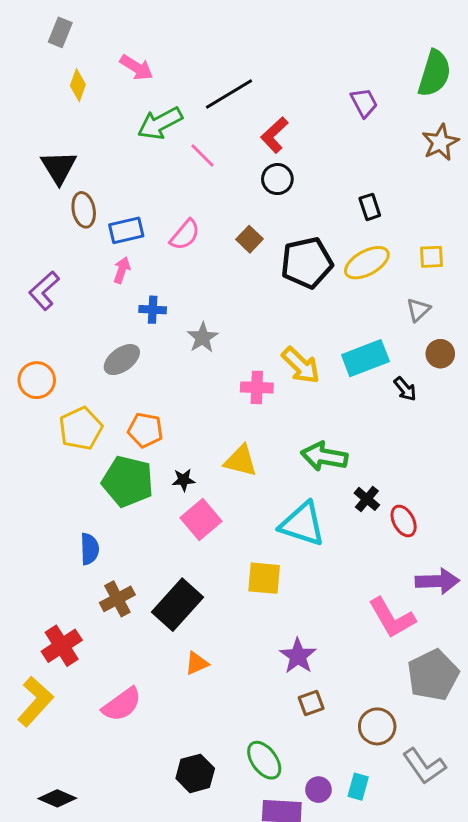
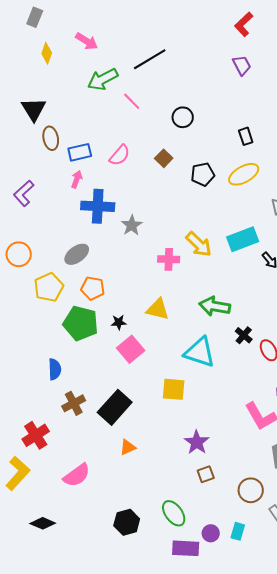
red L-shape: (274, 135) -> (244, 24), moved
black pentagon: (307, 263) -> (203, 174), size x0.7
blue cross: (153, 310) -> (98, 206), size x1.8
gray ellipse: (122, 360) -> (77, 254), moved
black diamond: (57, 798) -> (43, 523), moved

